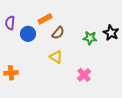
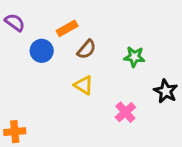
purple semicircle: (10, 23) -> (15, 22), moved, turned 120
black star: (111, 33) -> (166, 91), moved
orange cross: (11, 73) -> (15, 132), moved

